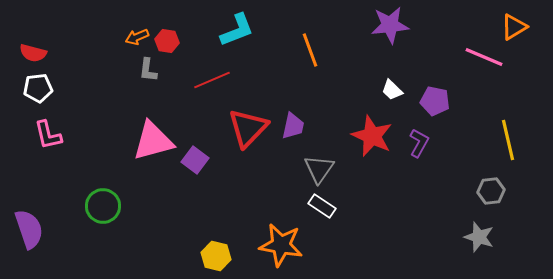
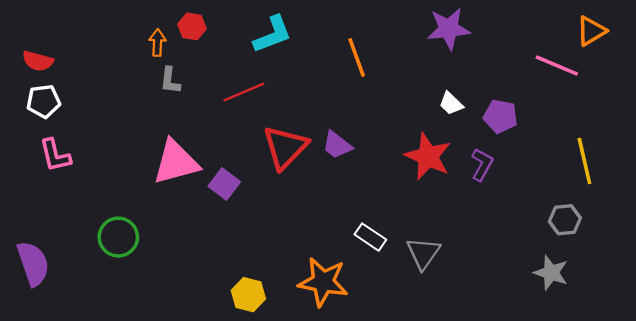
orange arrow: (137, 37) -> (157, 43), turned 115
red hexagon: (167, 41) -> (192, 26), moved
purple trapezoid: (293, 126) -> (337, 145), turned 116
gray triangle: (319, 169) -> (423, 253), moved

